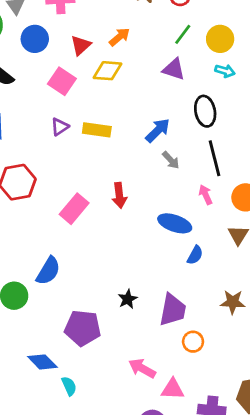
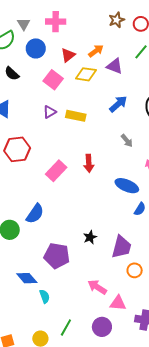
purple triangle: (174, 69) -> (115, 66), moved
blue arrow: (158, 130) -> (118, 104), moved

